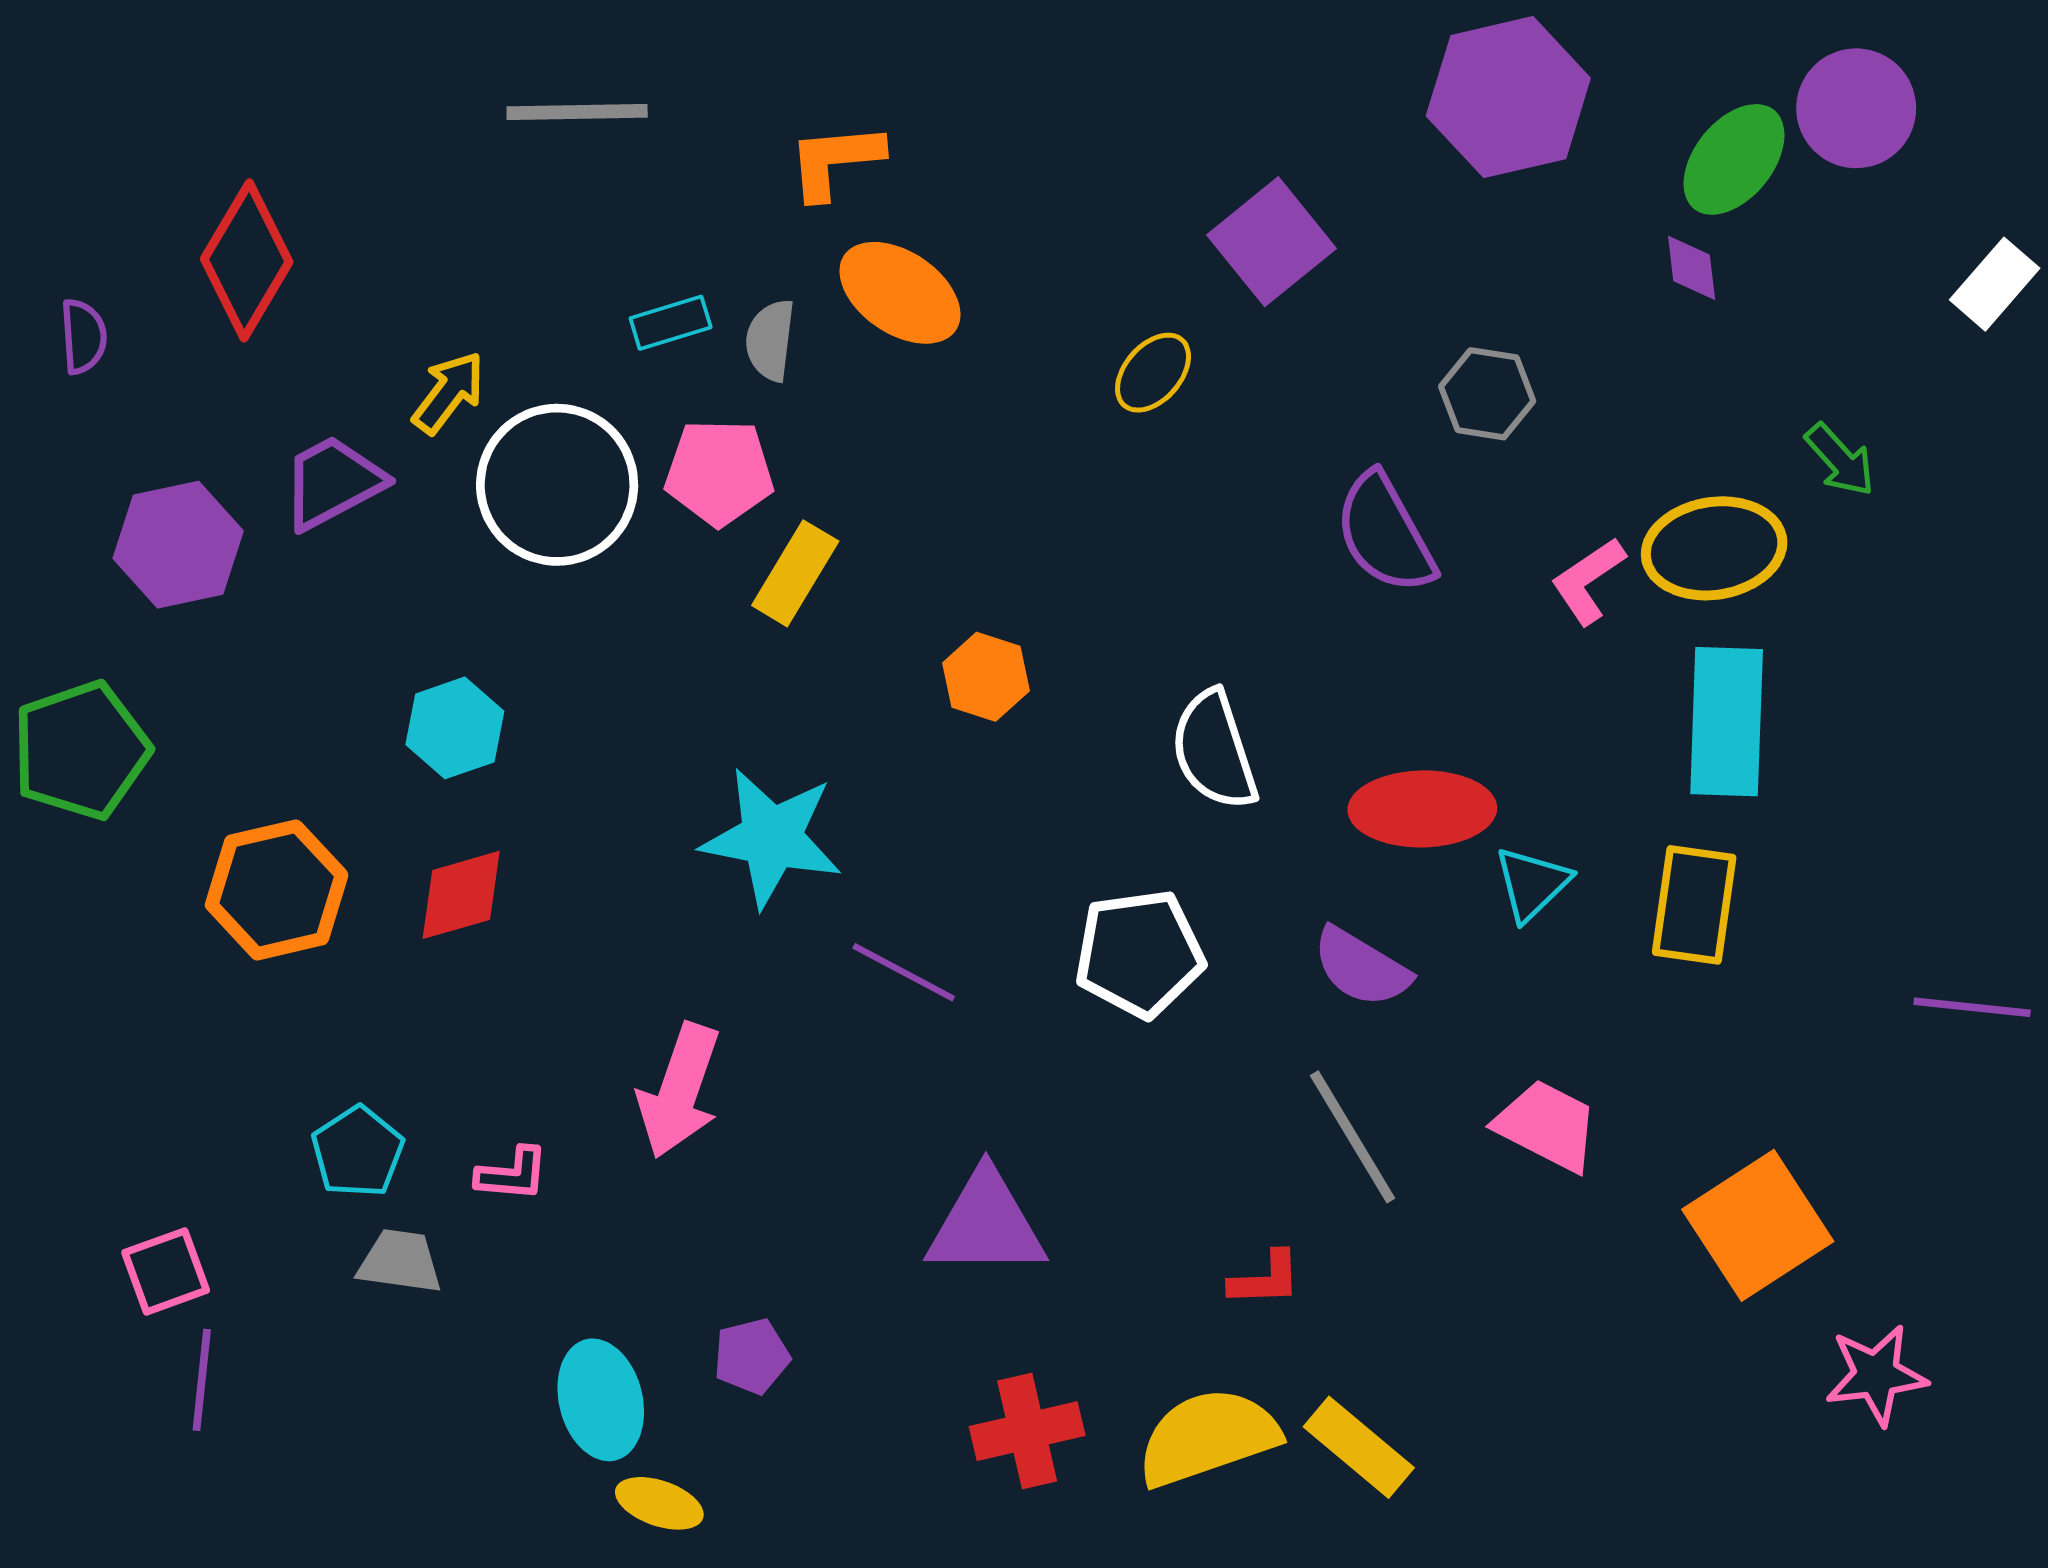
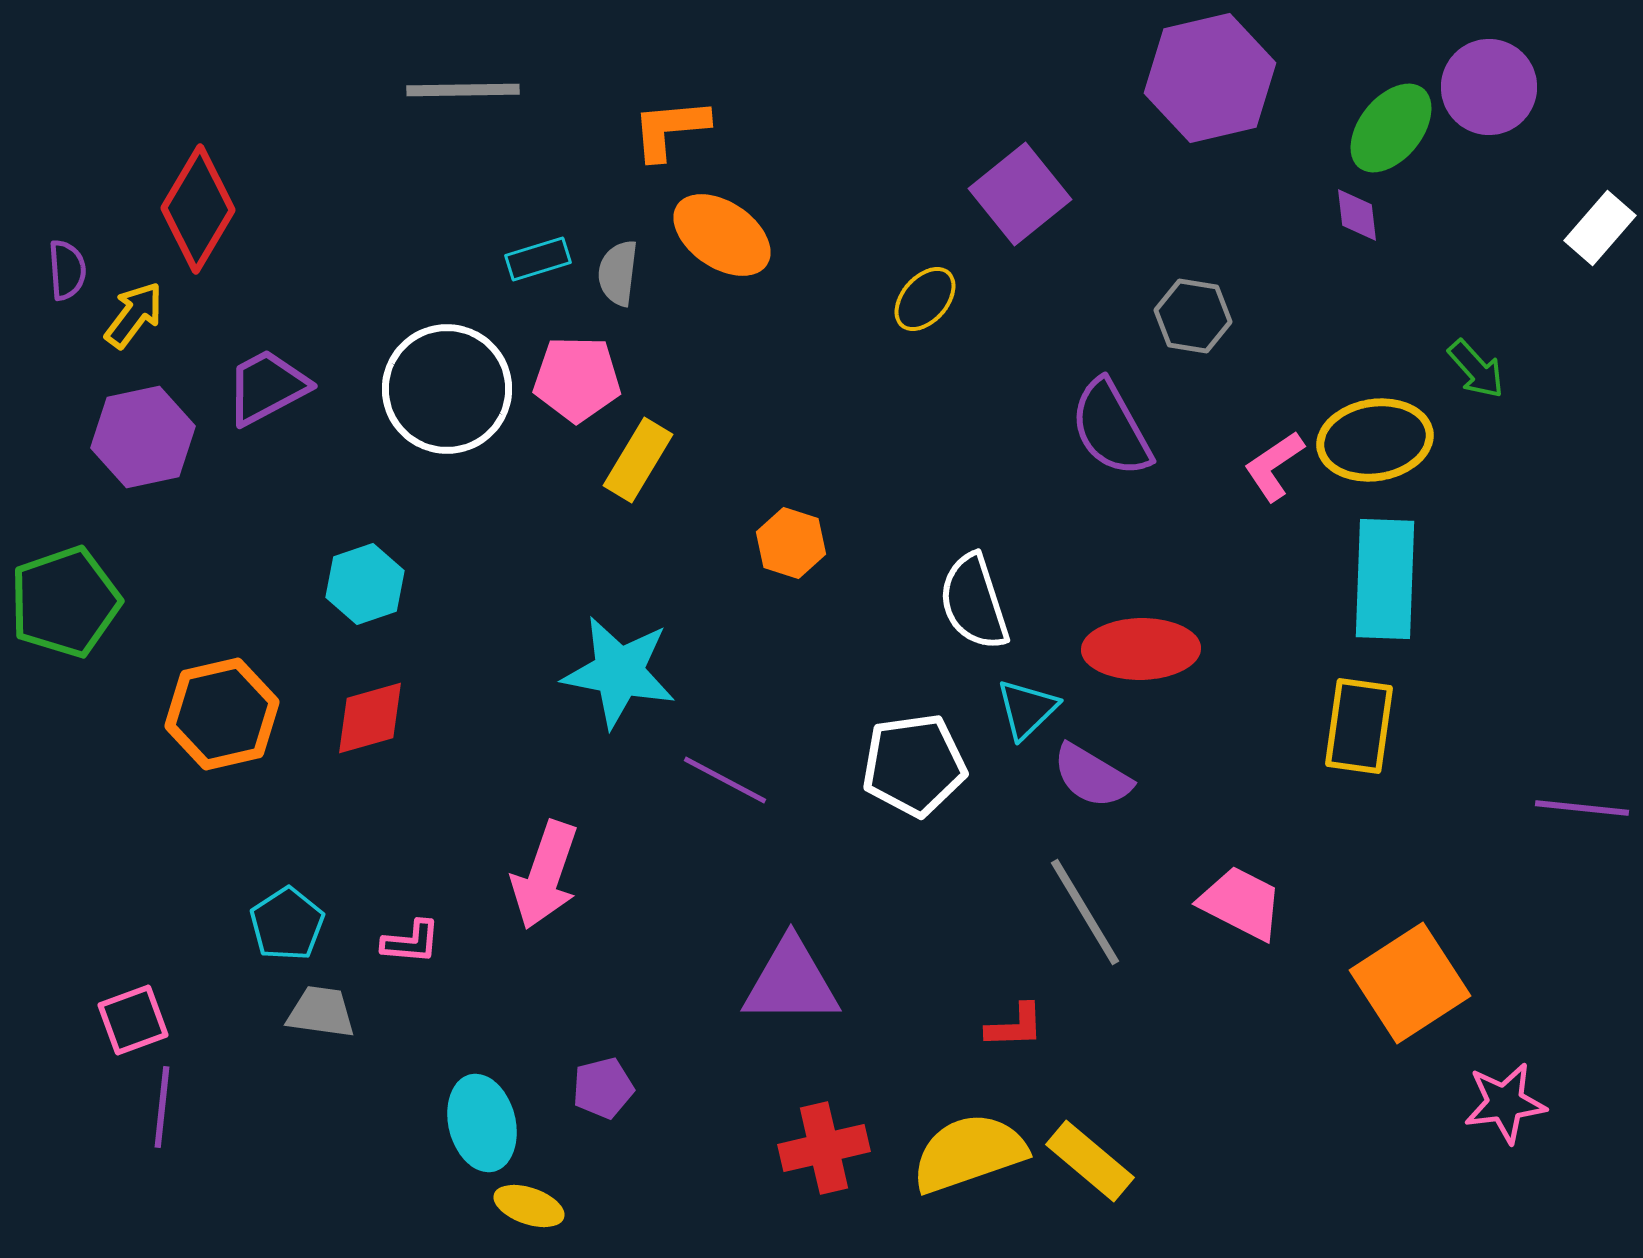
yellow arrow: (449, 393) -> (134, 315), moved
cyan triangle: (1532, 884) -> (1027, 709), moved

